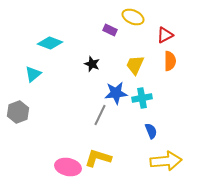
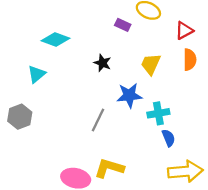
cyan cross: (142, 98) -> (158, 113), moved
gray line: (100, 115) -> (98, 120), moved

